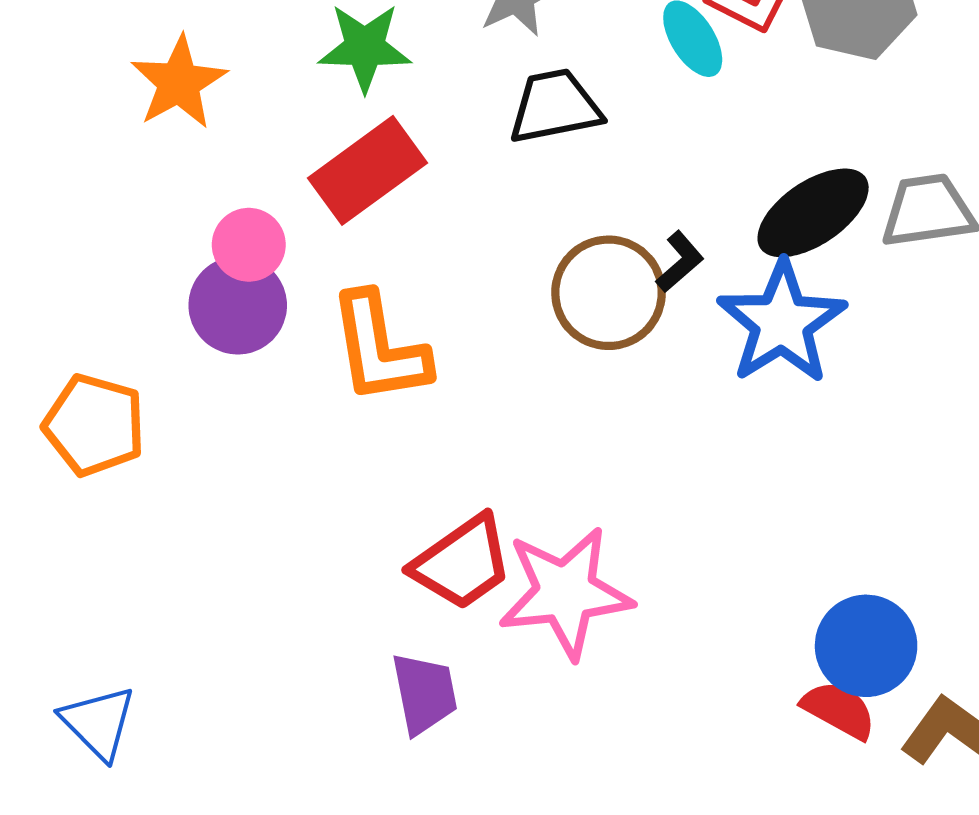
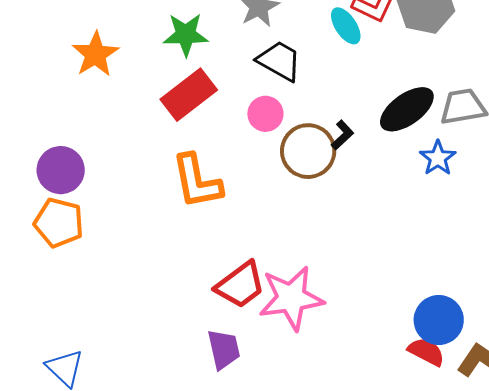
black trapezoid: (555, 106) -> (279, 61), turned 42
pink circle: (249, 245) -> (265, 114), moved
purple circle: (238, 305) -> (61, 170), moved
blue star: (782, 323) -> (438, 158), moved, size x0.6

